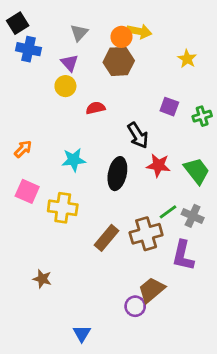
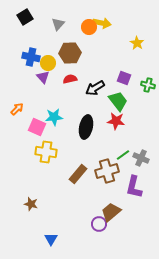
black square: (18, 23) -> (25, 17), moved
blue cross: (29, 49) -> (31, 57), moved
brown hexagon: (119, 61) -> (70, 53), moved
purple triangle: (70, 63) -> (43, 77), moved
green cross: (202, 116) -> (148, 85), turned 32
black arrow: (138, 135) -> (95, 88), moved, turned 90
green trapezoid: (197, 171) -> (118, 101), moved
pink square: (27, 191) -> (37, 127), moved
blue triangle: (82, 334) -> (51, 239), moved

